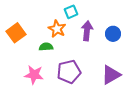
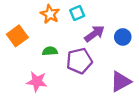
orange star: (57, 29) -> (50, 14), moved
purple arrow: (87, 31) -> (95, 34), turned 48
purple pentagon: (69, 72) -> (79, 61), moved

